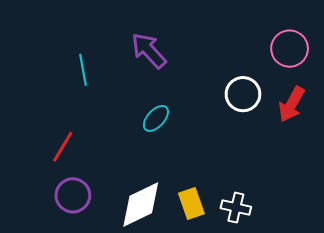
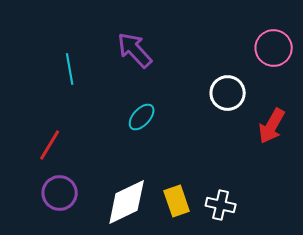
red arrow: (292, 104) -> (272, 126), moved

